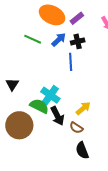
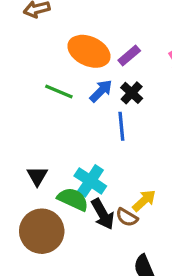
black cross: (78, 41) -> (132, 93), turned -32
black triangle: (12, 84) -> (37, 176), moved
brown semicircle: (76, 128) -> (127, 217), moved

